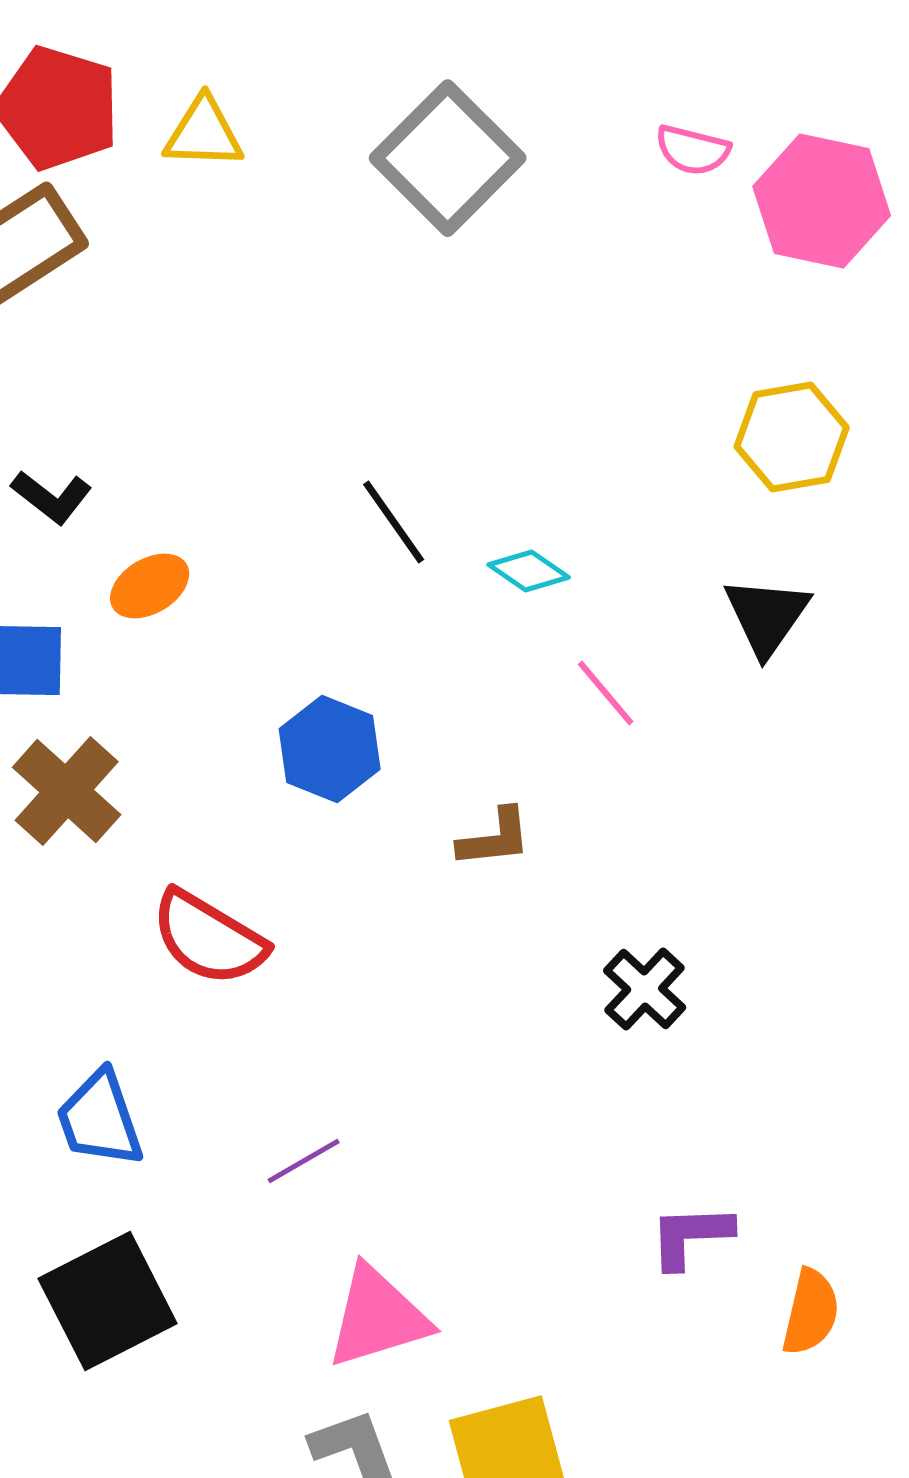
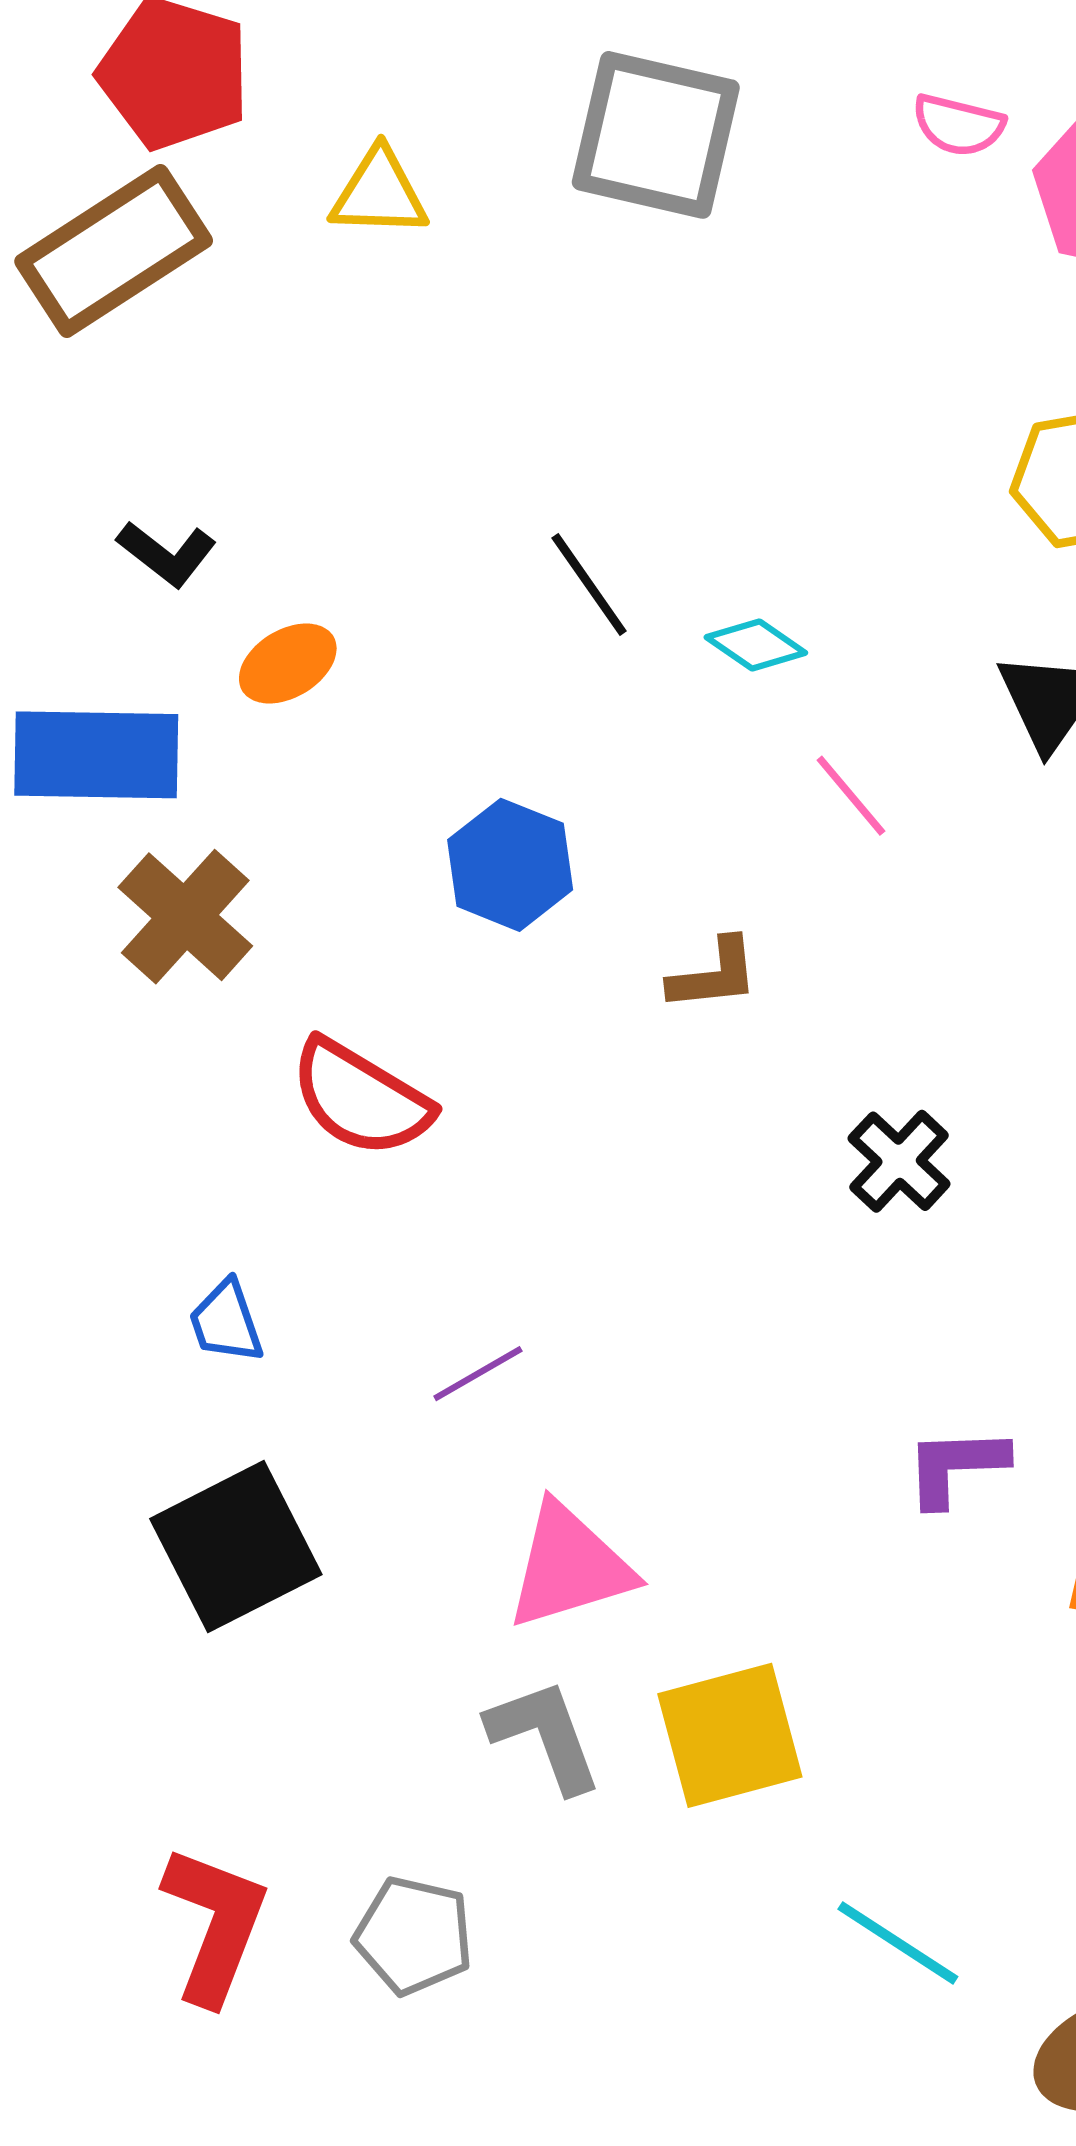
yellow triangle: (204, 133) -> (379, 193), moved
gray square: (448, 158) -> (656, 135), turned -32
blue trapezoid: (100, 1119) -> (226, 1322), size x0.7

